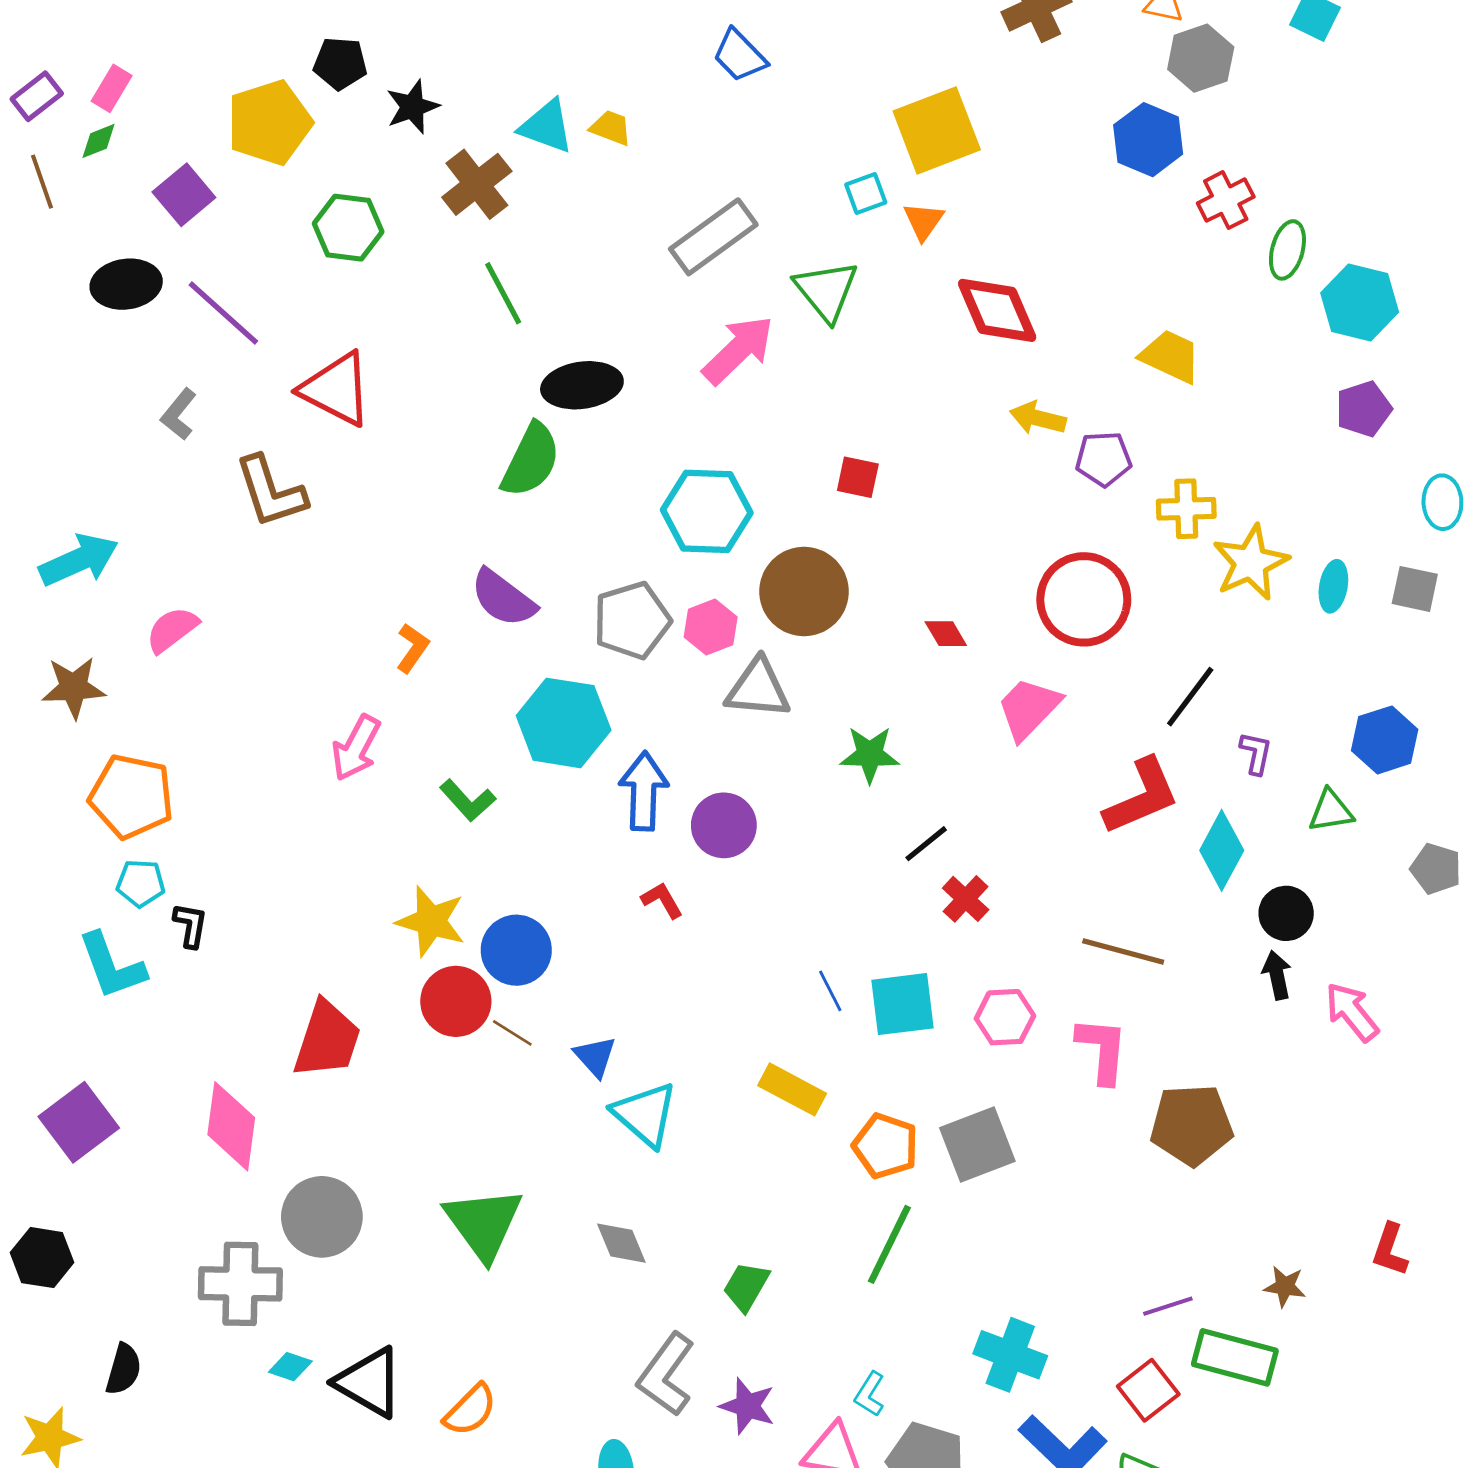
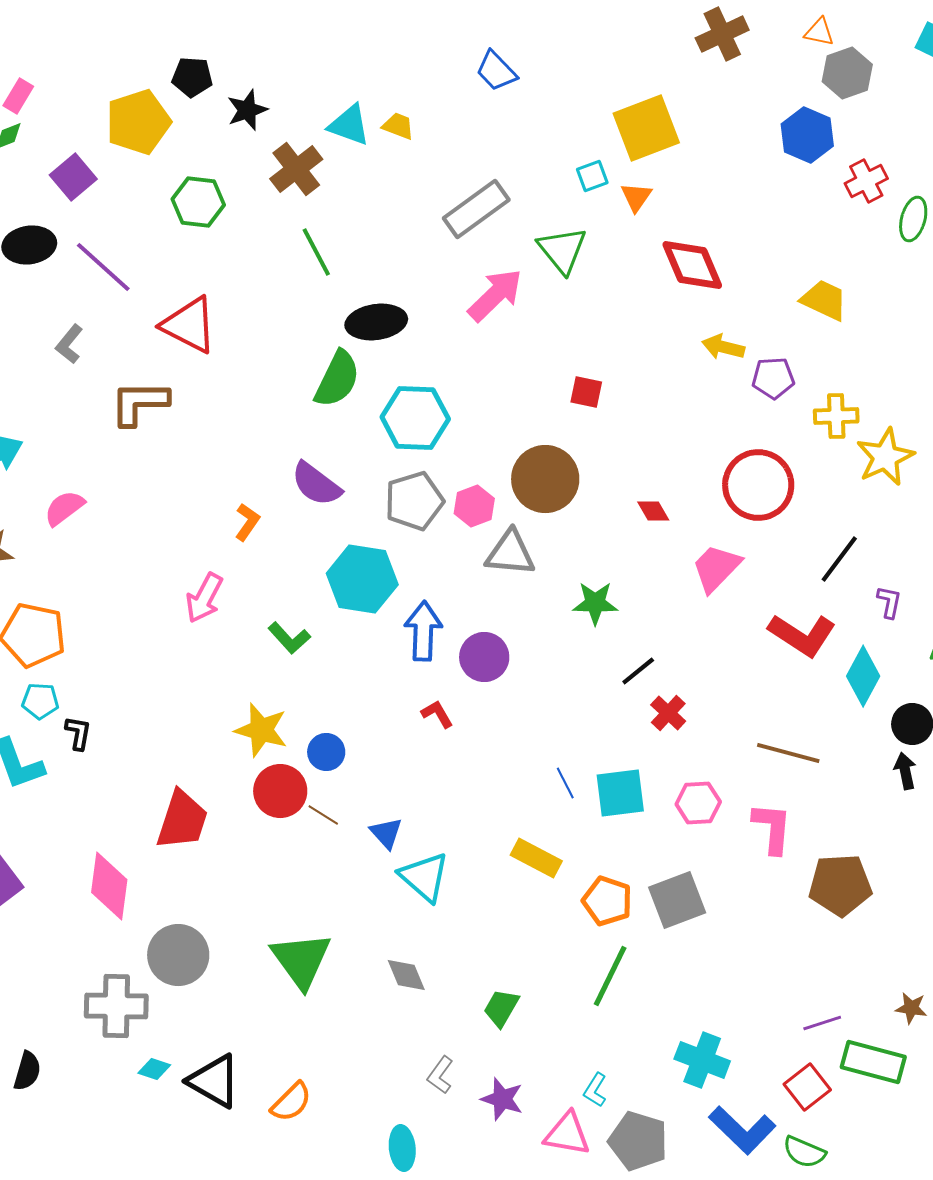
brown L-shape: (271, 492) -> (139, 403), turned 108
cyan hexagon: (707, 511) -> (415, 418), moved
red L-shape: (1142, 796) -> (802, 635), turned 56
blue circle: (516, 950) -> (326, 752), size x0.7
gray L-shape: (666, 1374) -> (440, 1075), size x0.6

